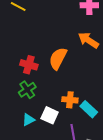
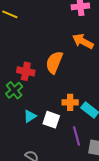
green cross: (27, 90) -> (14, 90), moved
cyan triangle: (28, 120) -> (30, 116), moved

